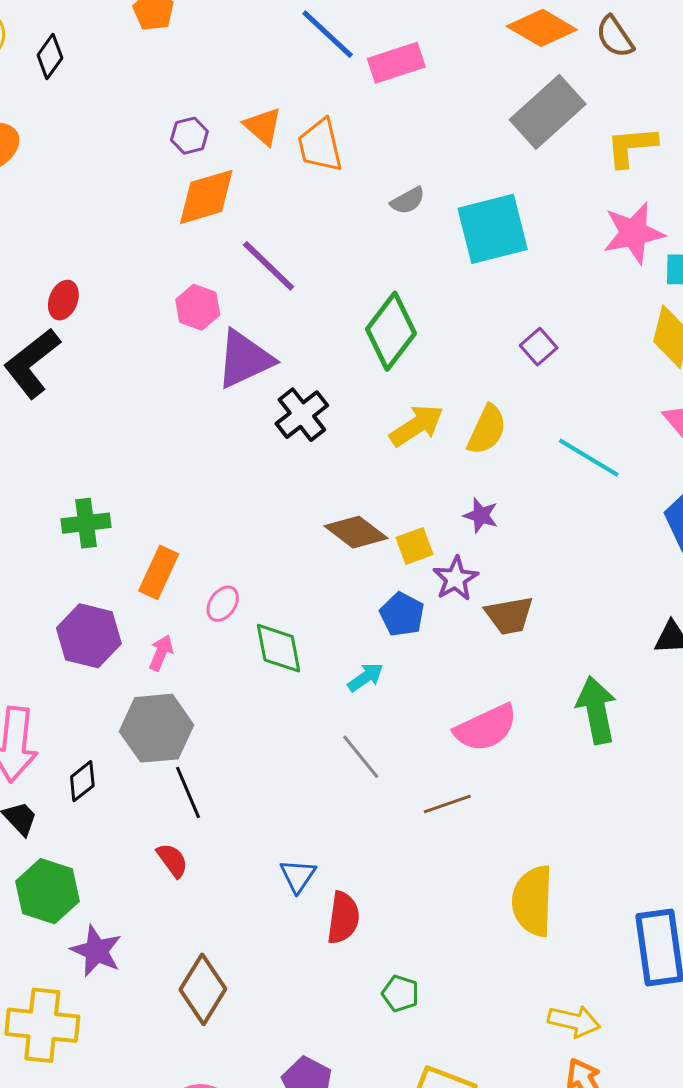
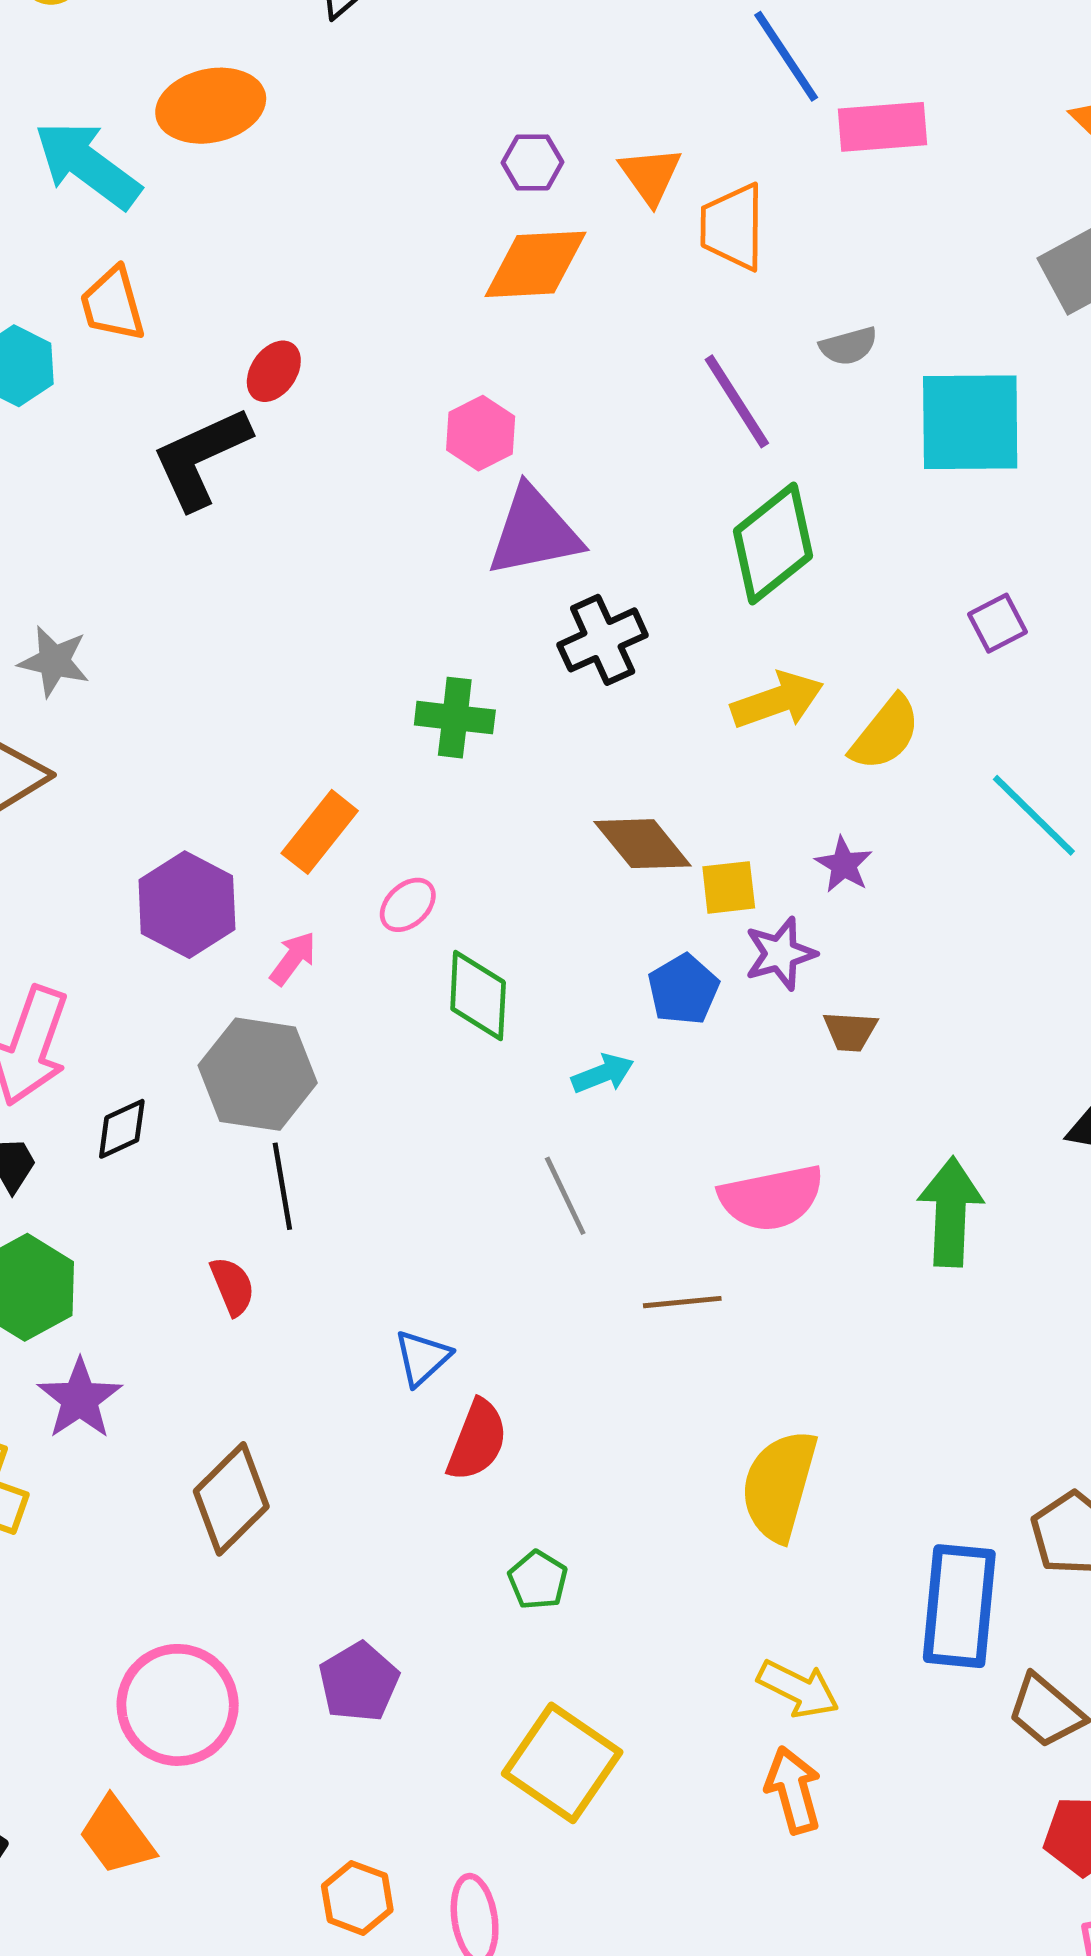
purple line: (269, 266) -> (737, 401), moved
green cross: (86, 523) -> (455, 718), moved
brown trapezoid: (509, 615) -> (850, 1031), size x0.7

